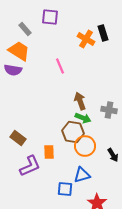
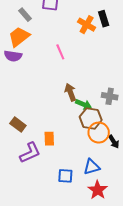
orange trapezoid: (19, 51) -> (19, 37), turned -70
brown arrow: (80, 101) -> (70, 92), moved
brown hexagon: (73, 132) -> (91, 118), moved
orange circle: (85, 146) -> (99, 133), moved
blue triangle: (82, 175) -> (92, 167), moved

